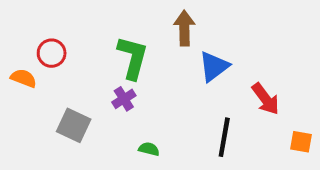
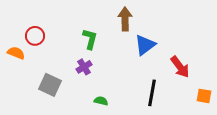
green L-shape: (133, 58) -> (90, 39), size x0.7

